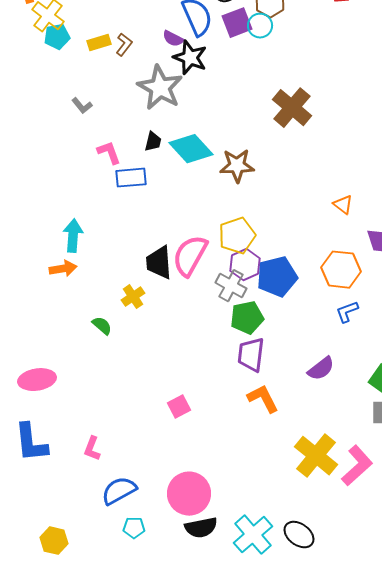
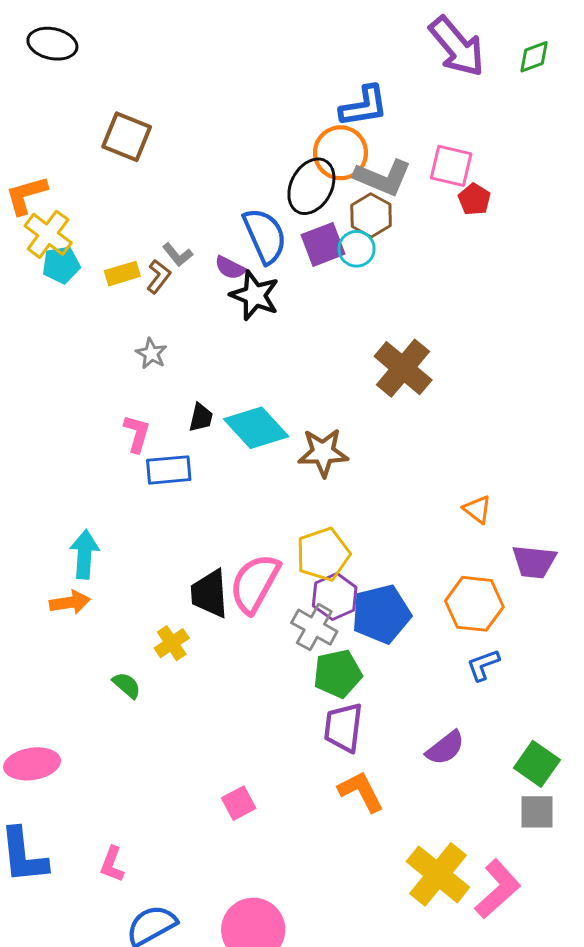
gray star: (160, 88) -> (151, 354), moved, size x0.5
gray L-shape: (82, 106) -> (178, 255), moved
pink L-shape: (109, 153) -> (137, 434), turned 36

